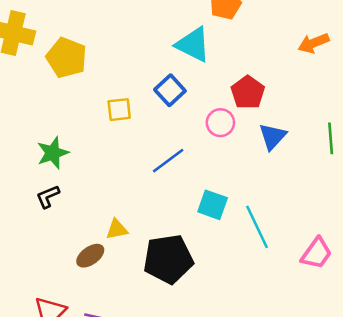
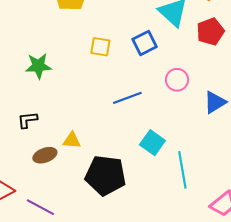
red pentagon: (248, 92) -> (210, 32), moved
black L-shape: (48, 196) -> (27, 120), moved

